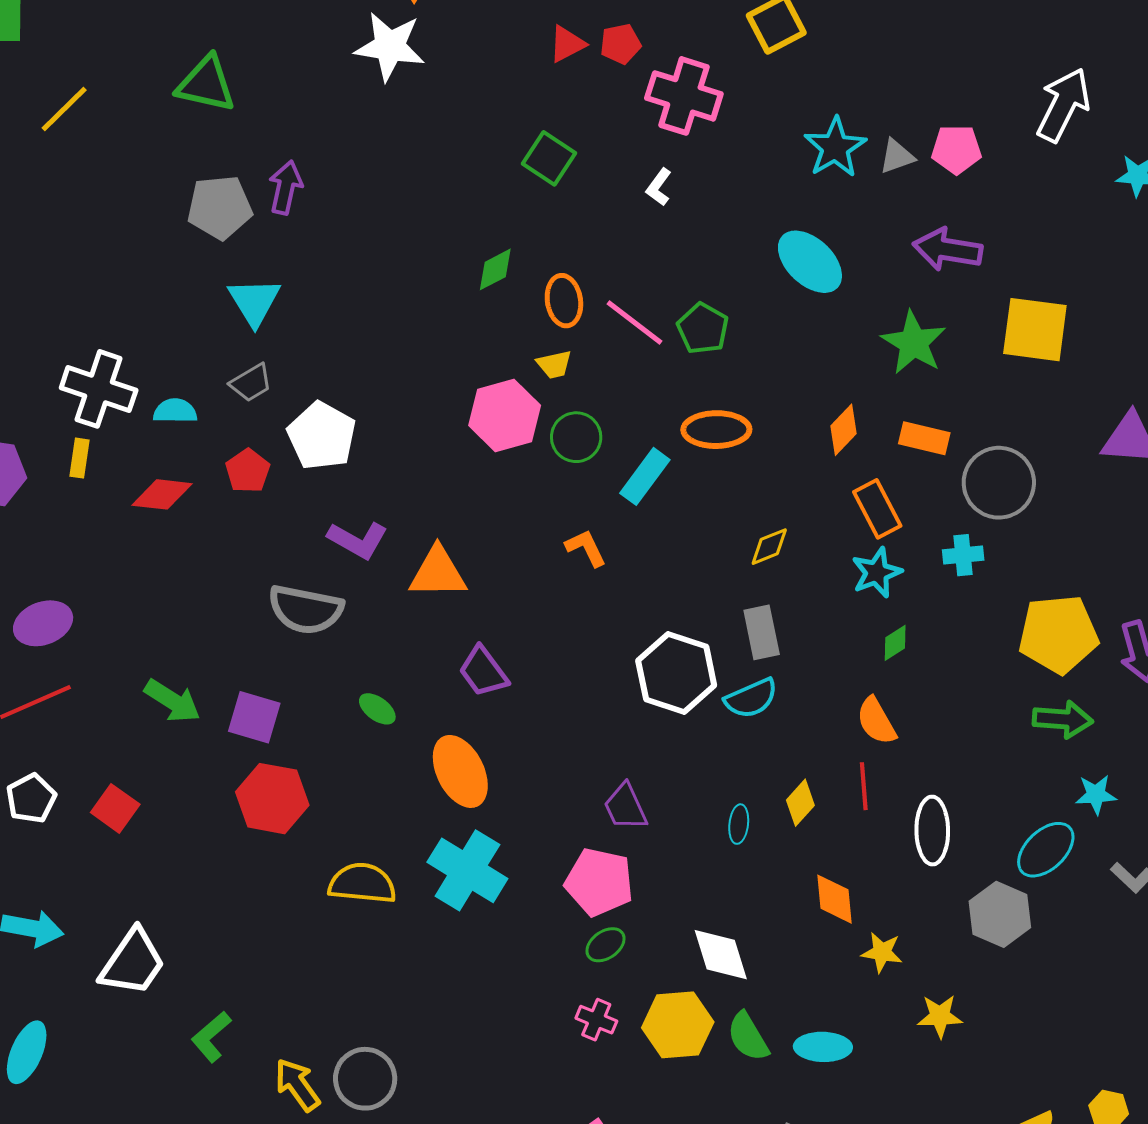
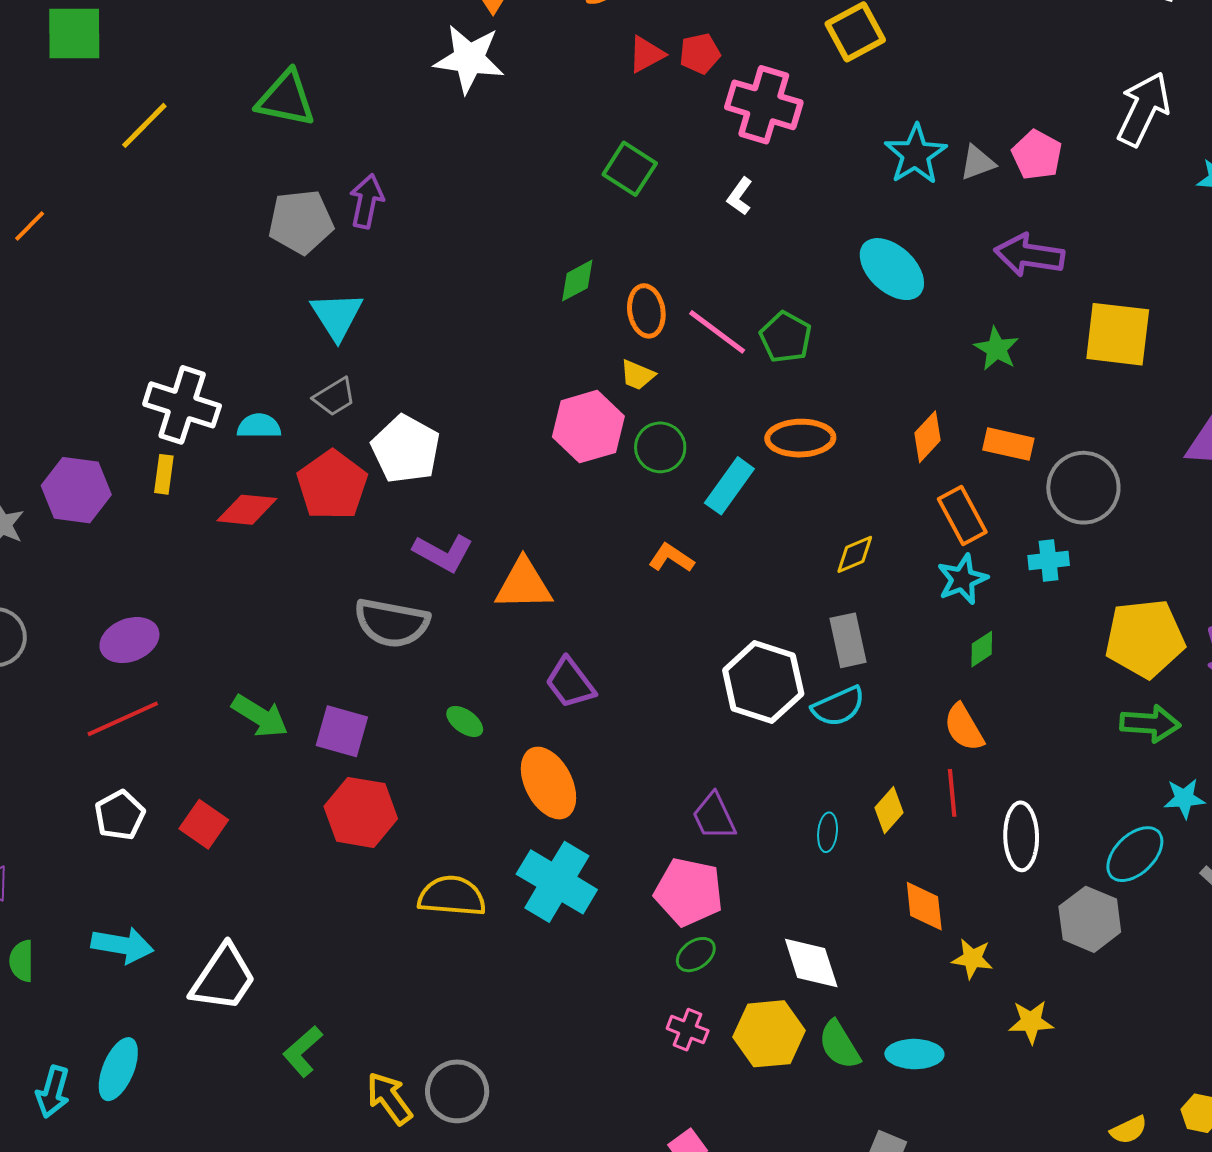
pink pentagon: (956, 149) -> (1037, 155), turned 30
green star: (914, 343) -> (996, 349), size x0.7
yellow trapezoid: (554, 364) -> (637, 375), turned 36
red pentagon: (248, 471) -> (332, 485), size x1.6
orange L-shape: (586, 548) -> (671, 558), turned -30

